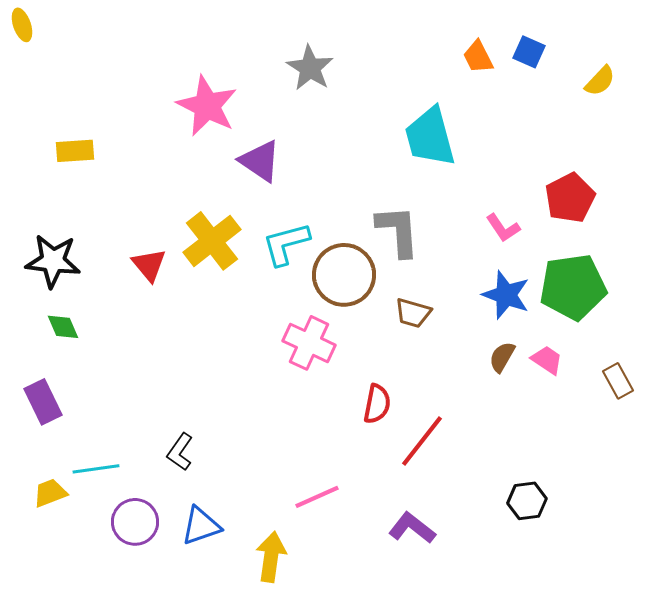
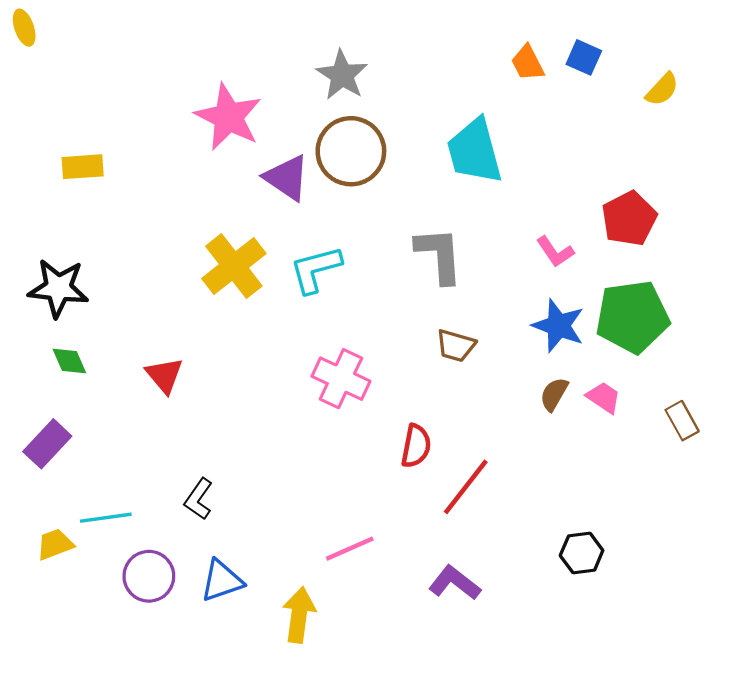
red triangle: (149, 265) -> (164, 375), moved
brown circle: (344, 275) -> (351, 151), moved
purple rectangle: (43, 402) -> (47, 444), turned 69

